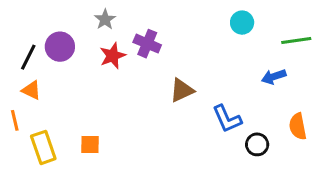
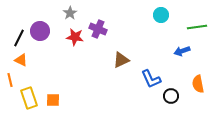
red star: (113, 56) -> (75, 37), turned 30
orange square: (90, 144) -> (53, 100), moved

